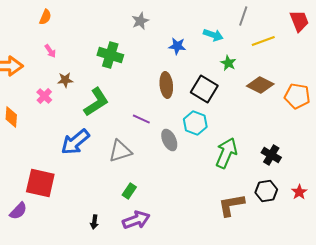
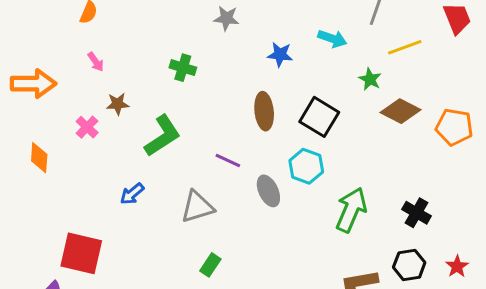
gray star: (140, 21) -> (226, 18), turned 30
green cross: (110, 55) -> (183, 68), size x0.7
green star: (228, 63) -> (370, 79), moved
blue arrow: (75, 142) -> (132, 194), size x0.6

